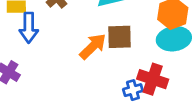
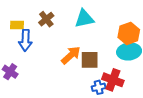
brown square: (119, 37) -> (90, 60), moved

